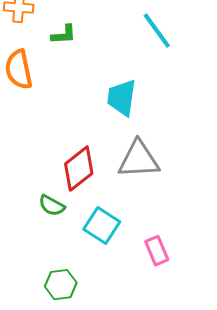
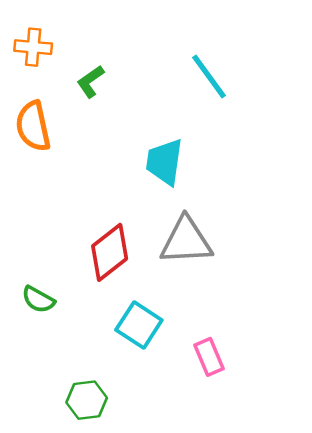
green L-shape: (64, 35) -> (90, 82), turned 148
green semicircle: (52, 206) -> (38, 300), moved

